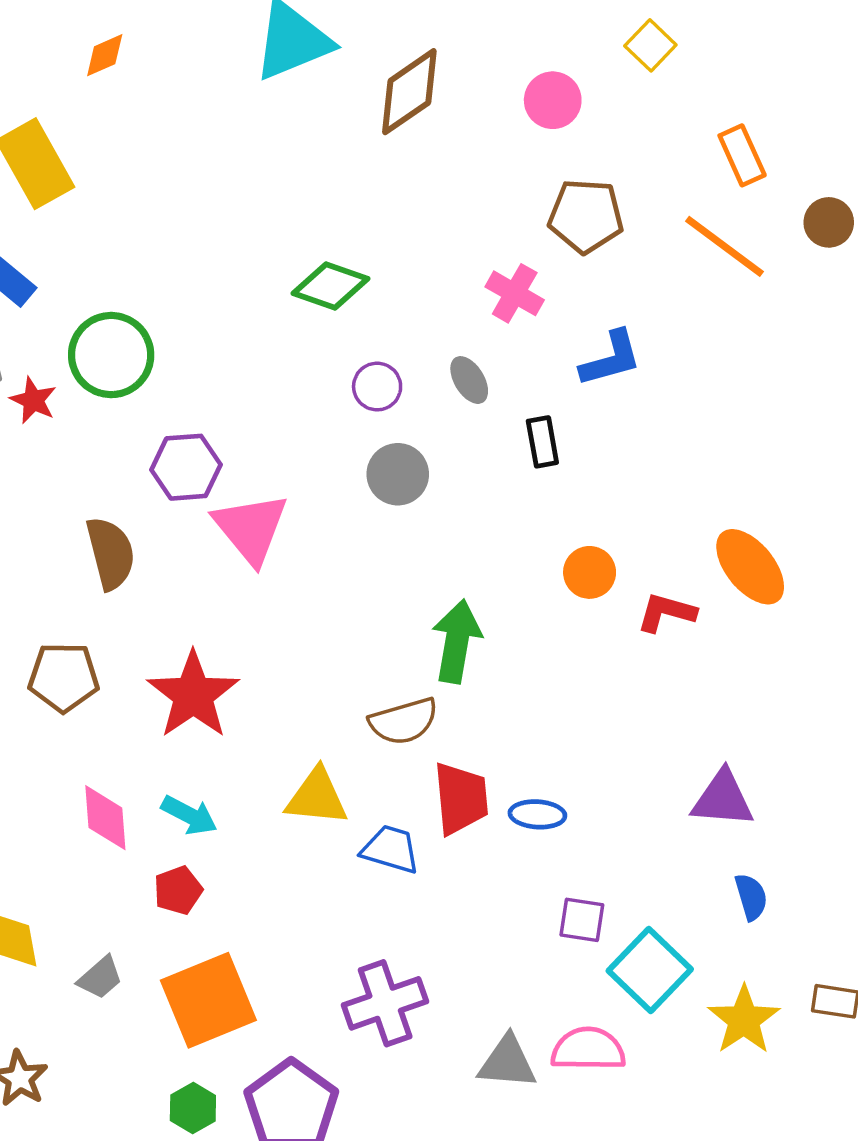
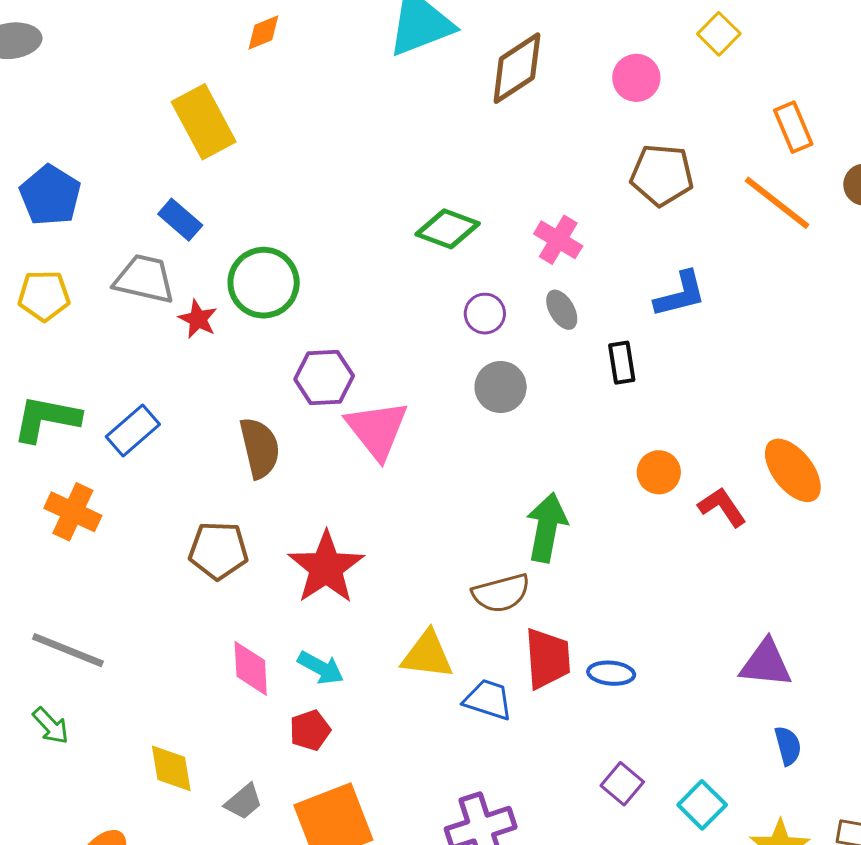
pink cross: (515, 293) -> (558, 240), moved
red L-shape: (666, 612) -> (722, 507), turned 39
purple square: (582, 920) -> (622, 784), moved, turned 30
cyan square: (650, 970) -> (702, 805), size x0.7

